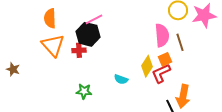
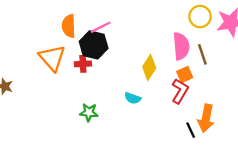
orange semicircle: (50, 18) -> (69, 26), moved
yellow diamond: (147, 66) -> (149, 67), moved
red L-shape: (161, 73) -> (180, 91), turned 145

